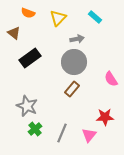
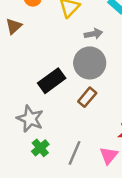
brown triangle: (14, 33) -> (14, 26), turned 40
black rectangle: (30, 58) -> (52, 81), moved

